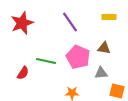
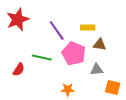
yellow rectangle: (109, 17) -> (88, 28), moved
purple line: (70, 22) -> (57, 30), moved

